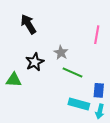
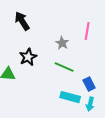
gray star: (61, 53) -> (62, 43), moved
blue rectangle: (99, 90) -> (89, 84), turned -32

